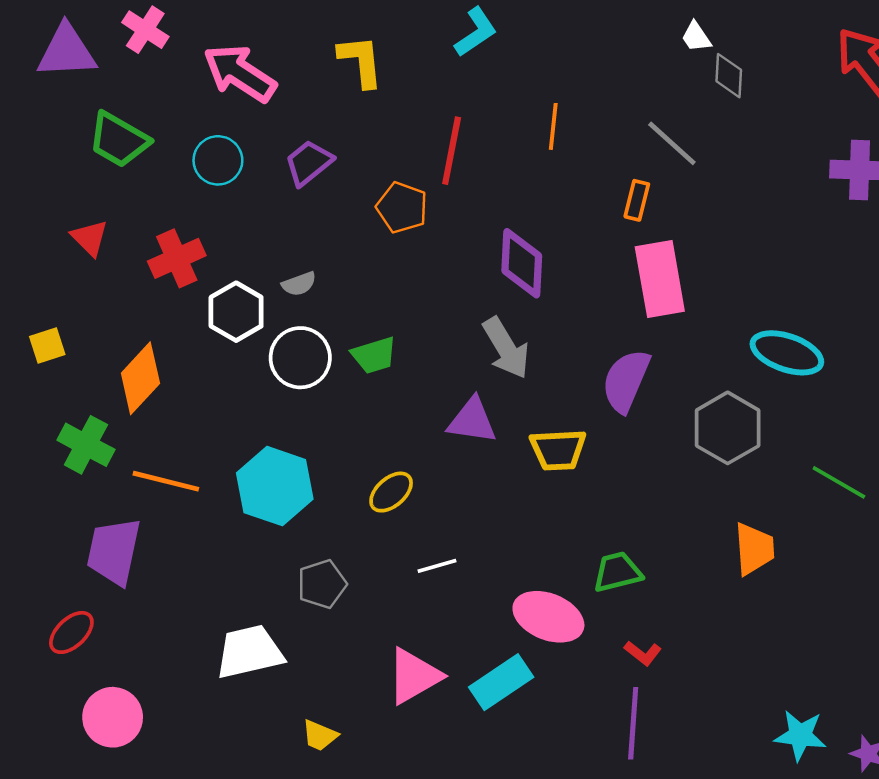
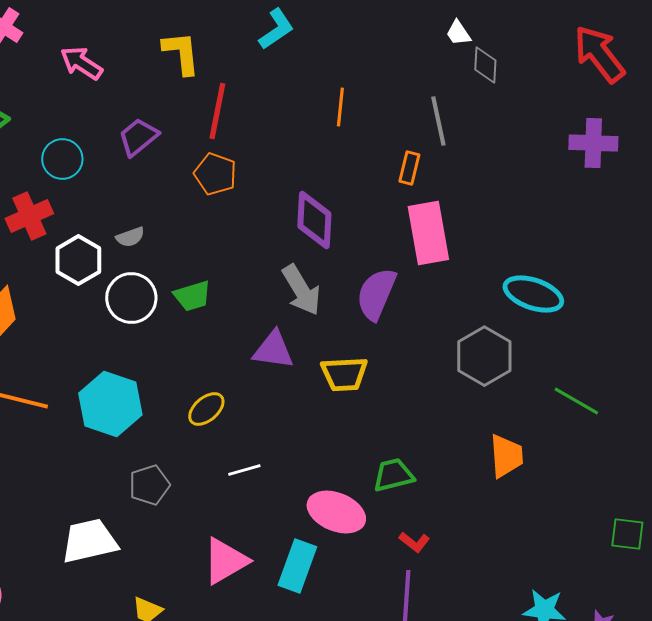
pink arrow: (240, 73) -> (81, 63), size x0.7
gray line: (672, 143) -> (438, 121), turned 36
red line: (452, 151) -> (217, 111), moved
cyan circle: (218, 160) -> (62, 159), moved
purple semicircle: (626, 381) -> (376, 294), moved
cyan rectangle: (501, 682) -> (297, 566), turned -36

